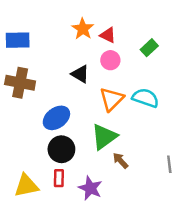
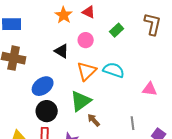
red triangle: (108, 35) -> (89, 12), moved

